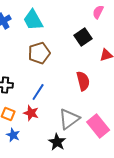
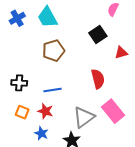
blue line: (38, 92) -> (52, 90), turned 48
pink rectangle: (98, 126) -> (113, 111), moved
blue star: (13, 135) -> (41, 133), moved

